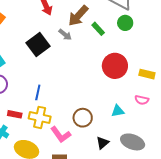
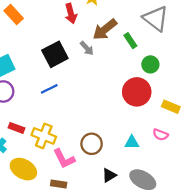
green circle: (125, 23) -> (150, 64), moved
green rectangle: (98, 29) -> (130, 41), moved
blue line: (38, 92) -> (49, 89), moved, turned 42

